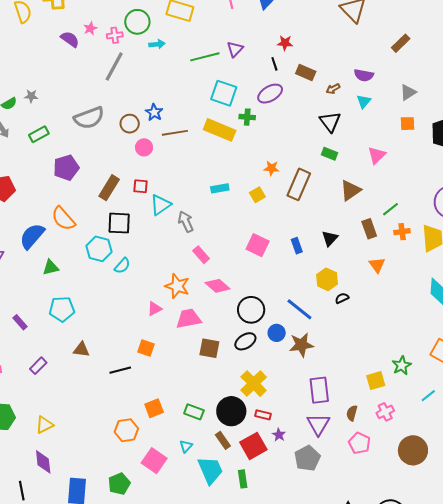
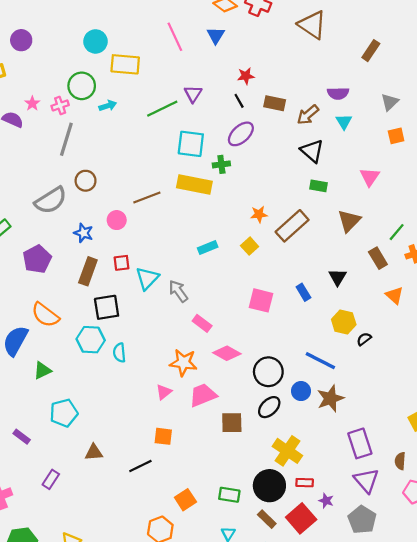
brown arrow: (333, 89) -> (308, 115), size x1.5
blue star: (154, 112) -> (83, 233), moved
brown circle: (130, 124) -> (86, 181), moved
brown rectangle: (299, 184) -> (292, 226), turned 36
cyan semicircle: (122, 266) -> (119, 353), turned 144

